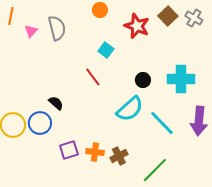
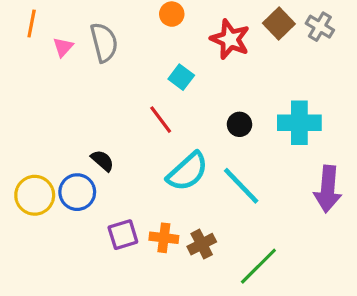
cyan semicircle: (130, 109) -> (188, 172), moved
cyan line: (162, 123) -> (241, 186), moved

